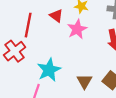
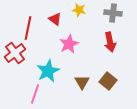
pink star: (77, 29) -> (69, 44), moved

